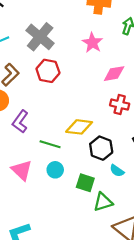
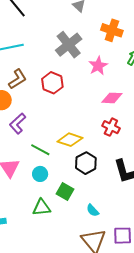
gray cross: (40, 37) -> (69, 45), moved
cyan semicircle: (117, 171) -> (93, 210), moved
green triangle: (103, 202) -> (42, 207), moved

